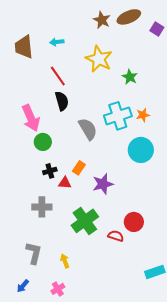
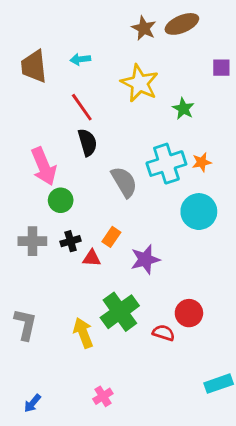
purple square: (157, 29) -> (221, 68), moved, turned -32
gray cross: (42, 207) -> (32, 241), moved
gray L-shape: (34, 253) -> (25, 324), moved
yellow arrow: (65, 261) -> (83, 333), moved, size x1.5
pink cross: (58, 289) -> (103, 396), moved

